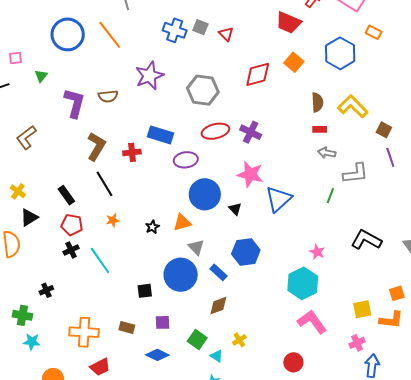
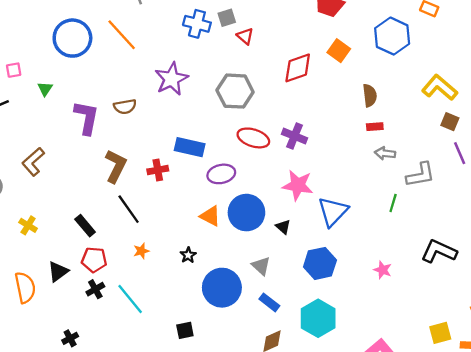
gray square: (200, 27) -> (227, 18), turned -35
red triangle: (226, 34) -> (245, 36), moved
yellow L-shape: (353, 106) -> (440, 88), moved
red ellipse: (215, 131) -> (253, 138), turned 36
black triangle: (29, 217) -> (58, 272), moved
orange triangle: (182, 222) -> (210, 216), moved, turned 48
gray triangle: (196, 247) -> (261, 266), moved
blue hexagon: (246, 252) -> (320, 263), moved
blue circle: (181, 275) -> (222, 288), moved
cyan hexagon: (303, 283) -> (318, 318), moved

